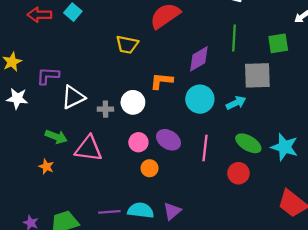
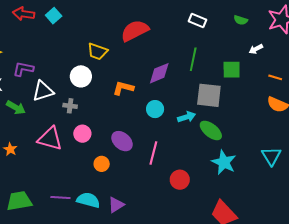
cyan circle: (200, 99) -> (155, 109), size x0.7
white circle: (133, 102) -> (81, 76), moved
green arrow: (56, 137) -> (16, 108), moved
pink circle: (138, 142) -> (82, 134), moved
green ellipse: (248, 143) -> (211, 130), moved

